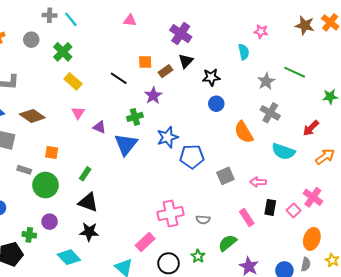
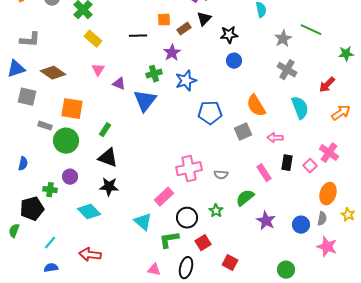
black line: (119, 78) -> (138, 36), turned -36
orange semicircle: (244, 132) -> (256, 106), moved
blue star: (167, 137) -> (186, 81), moved
cyan semicircle: (283, 151) -> (300, 108), turned -130
orange square: (52, 152) -> (72, 109), size x1.6

